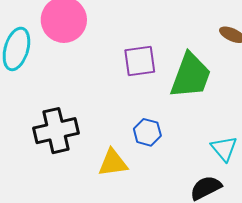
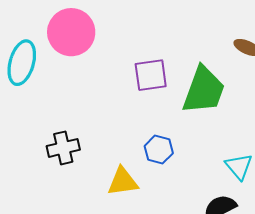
black cross: (56, 131) -> (63, 148), size x0.7

